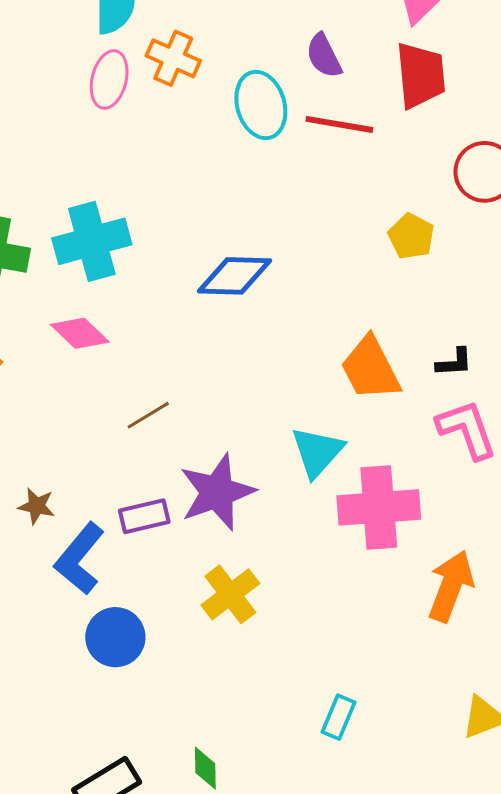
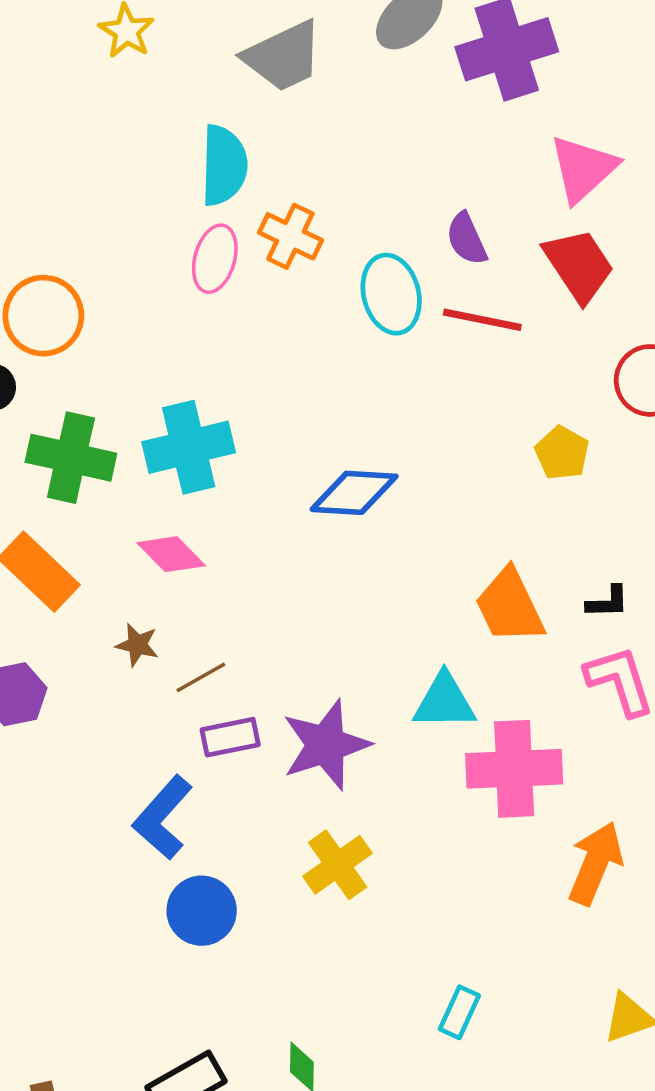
red trapezoid: (421, 75) -> (579, 265), turned -30
brown line: (148, 415) -> (201, 677), moved
cyan triangle: (317, 452) -> (444, 702), turned 46
brown star: (37, 506) -> (137, 645), moved
purple rectangle: (144, 516) -> (230, 737), moved

